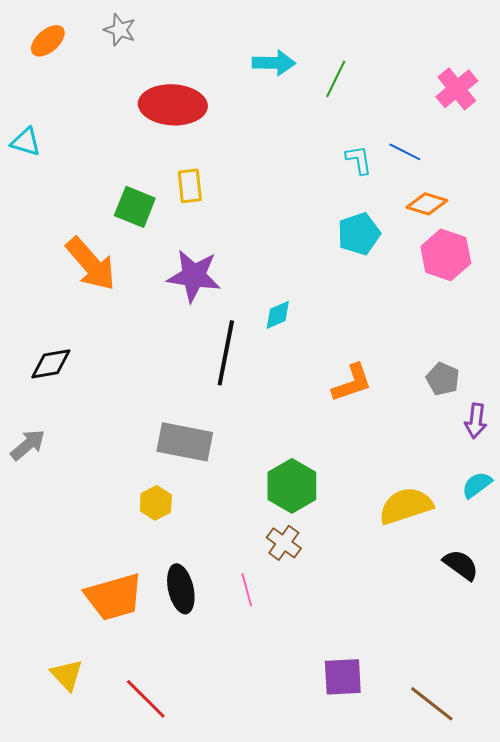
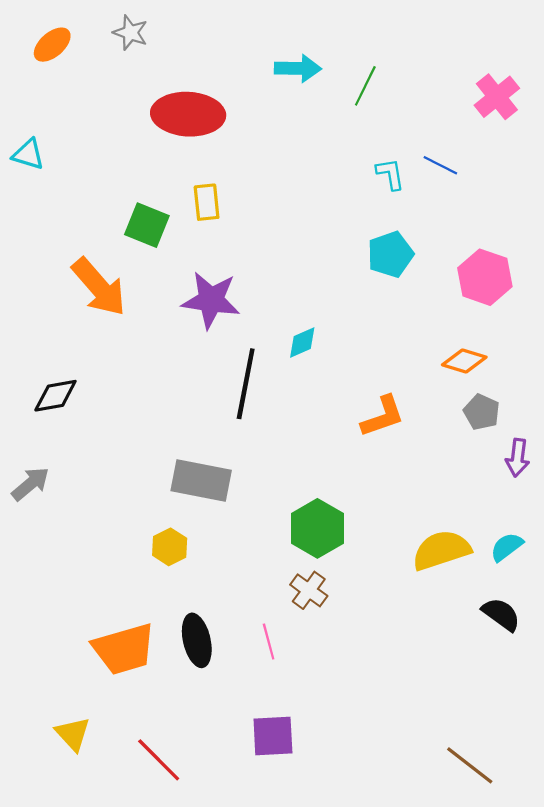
orange diamond: (427, 204) -> (464, 361), moved
cyan semicircle: (477, 485) -> (507, 547), moved
purple square: (343, 677) -> (273, 736), moved

